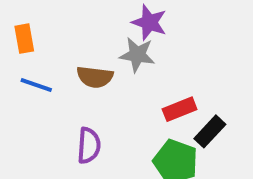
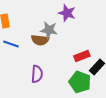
gray star: (137, 55) -> (49, 30), moved

